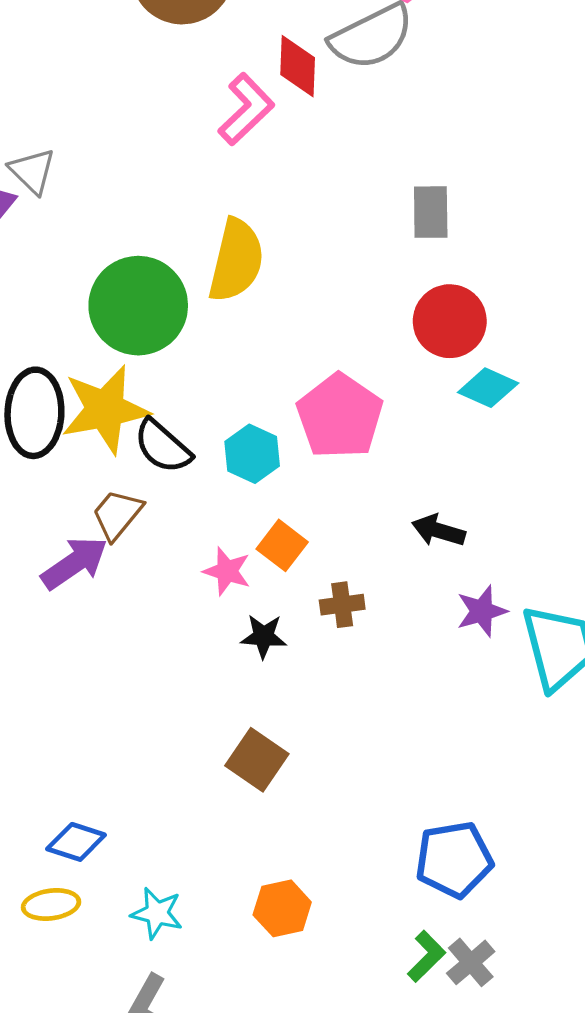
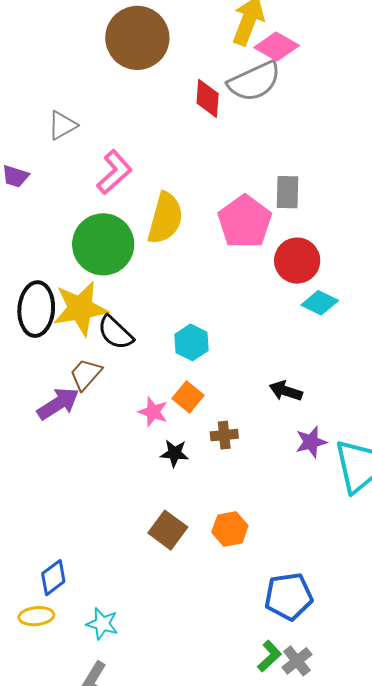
pink L-shape: (246, 109) -> (114, 172), moved
gray triangle: (32, 171) -> (62, 125), moved, turned 44
pink pentagon: (340, 416) -> (245, 222), moved
cyan hexagon: (252, 454) -> (191, 342), moved
blue diamond: (76, 842) -> (53, 578), turned -57
orange hexagon: (282, 908) -> (230, 529), moved

